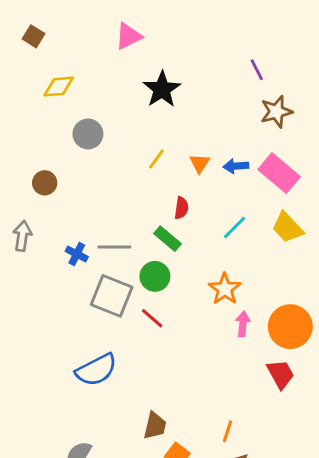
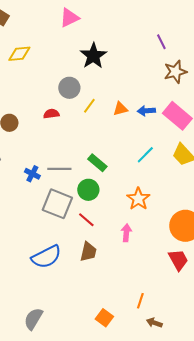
gray circle: (88, 134) -> (69, 88), moved
orange triangle: (200, 163) -> (120, 109), turned 42
red semicircle: (181, 208) -> (51, 114), moved, turned -105
pink arrow: (243, 324) -> (126, 233), moved
brown trapezoid: (155, 426) -> (88, 252), moved

